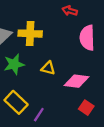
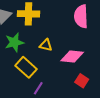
yellow rectangle: (16, 102) -> (26, 67), moved

